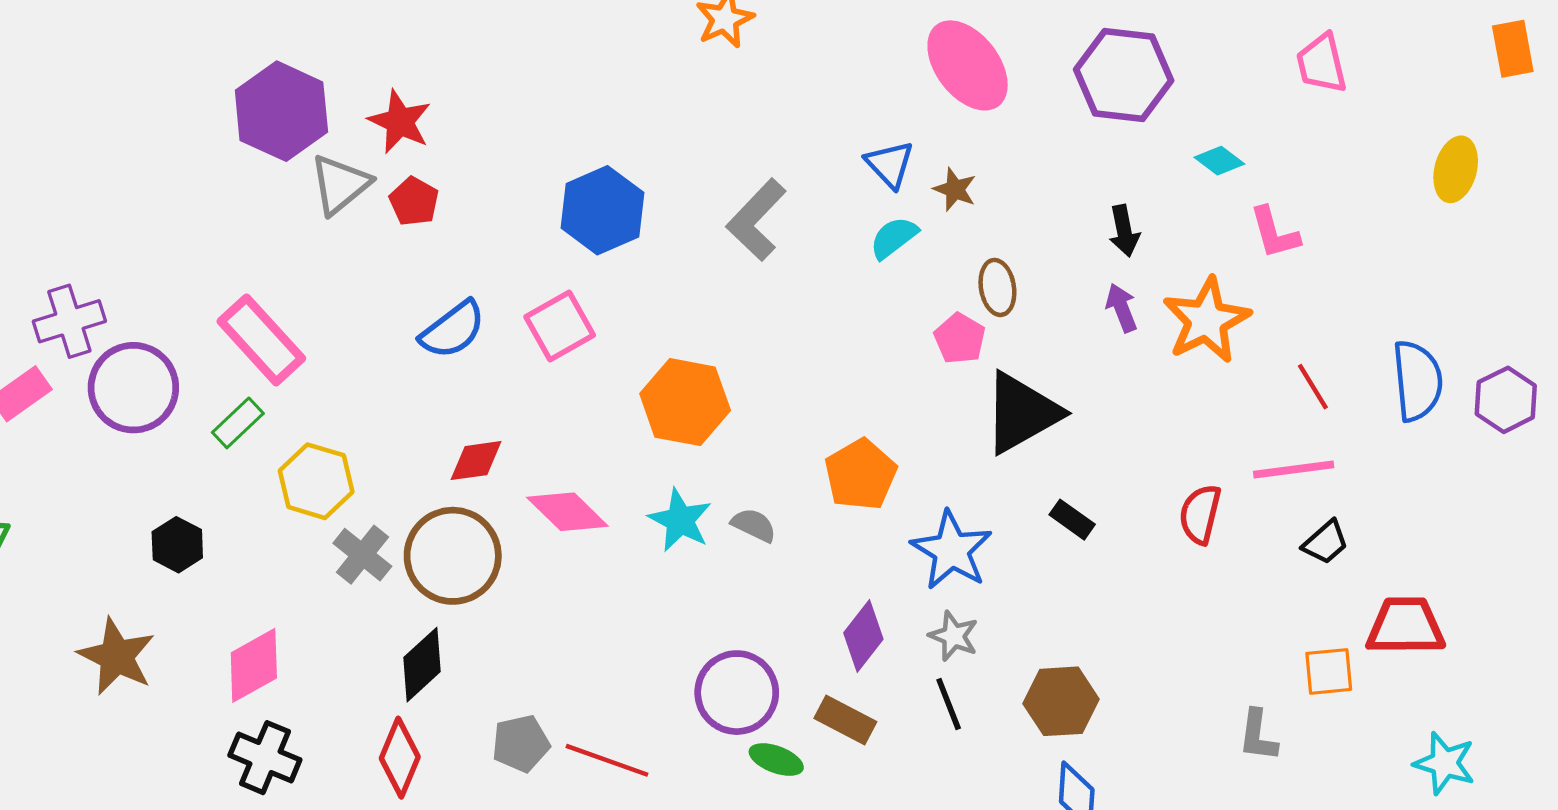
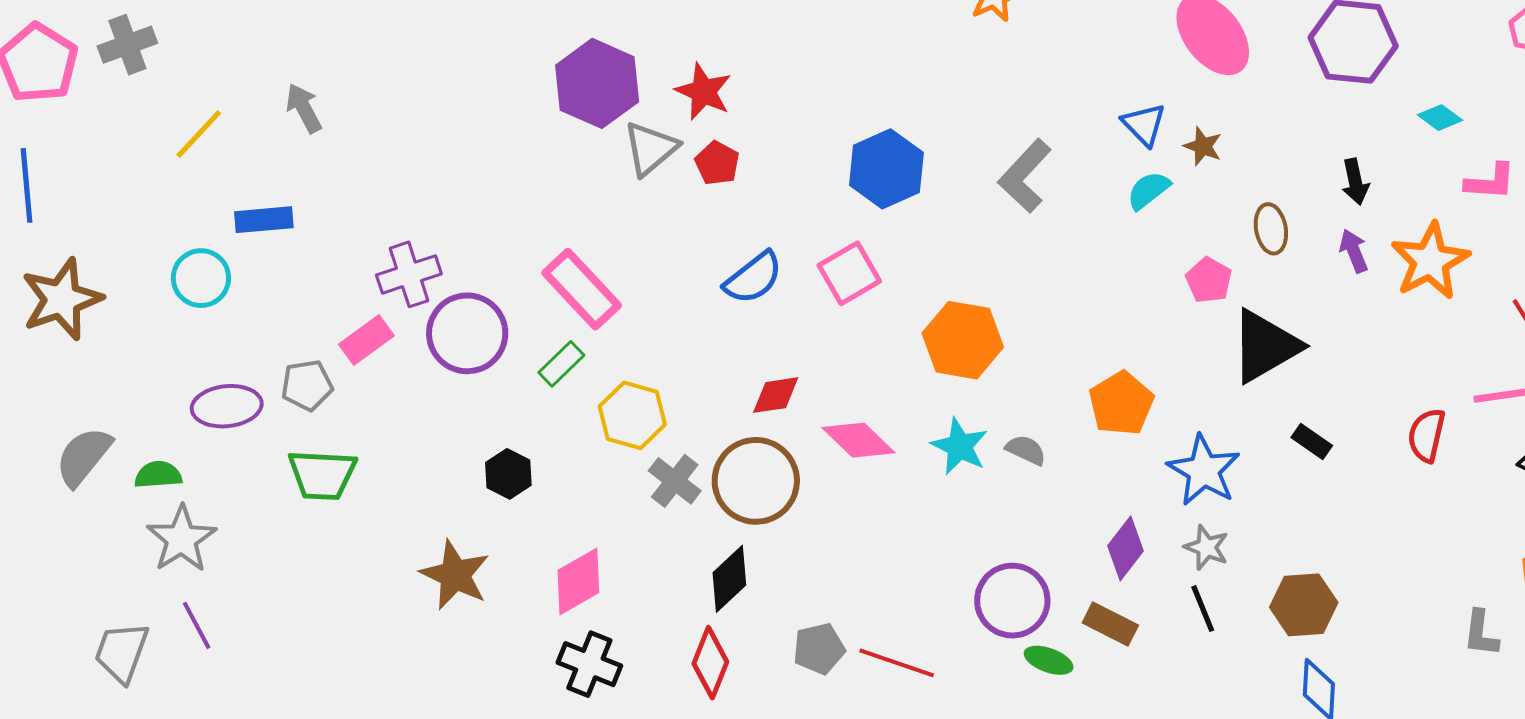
pink L-shape: (1275, 233) -> (1490, 182), turned -70
brown ellipse: (997, 287) -> (1271, 229), moved

